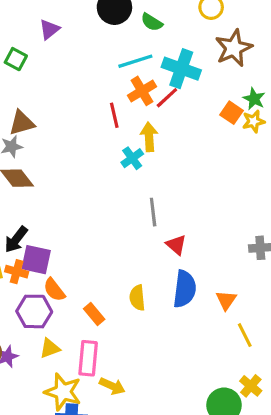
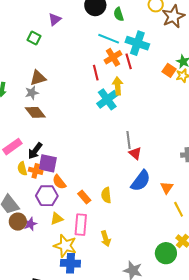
green semicircle: (152, 22) -> (119, 14), turned 40
brown star: (234, 48) -> (173, 16), moved
cyan line: (135, 61) -> (109, 39), turned 40
red line: (167, 98) -> (129, 61), turned -63
cyan cross: (132, 158) -> (107, 99), size x1.5
gray line: (153, 212) -> (128, 140), moved
blue semicircle: (185, 289) -> (141, 181), turned 30
yellow semicircle: (137, 298) -> (106, 195), moved
yellow arrow: (112, 386) -> (106, 239), moved, turned 49

